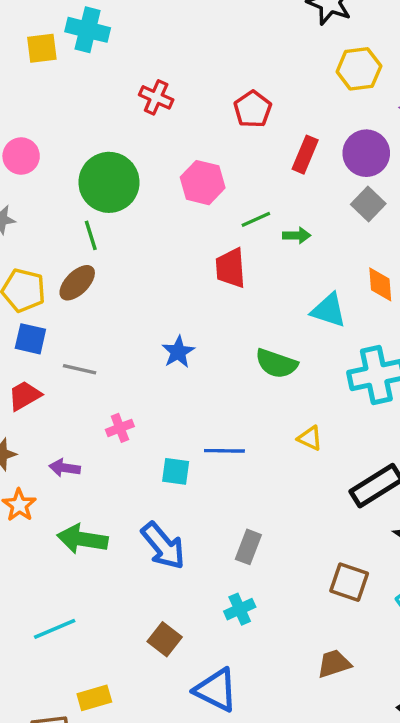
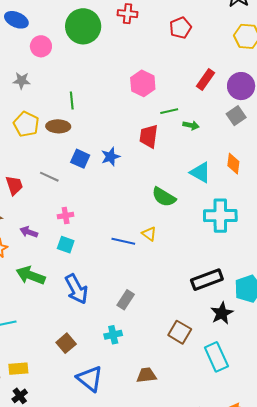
red cross: (156, 97) -> (128, 14), moved, turned -30
red pentagon: (253, 109) -> (180, 28), moved
green circle: (109, 182) -> (83, 26), moved
brown ellipse: (77, 283) -> (58, 126), turned 35
blue square: (30, 339) -> (80, 159), moved
blue star: (178, 352) -> (111, 157), moved
red trapezoid: (25, 396) -> (14, 185), turned 90
yellow triangle: (310, 438) -> (149, 234), moved
cyan square: (176, 471) -> (66, 245), moved
brown trapezoid: (334, 664) -> (146, 375), moved

